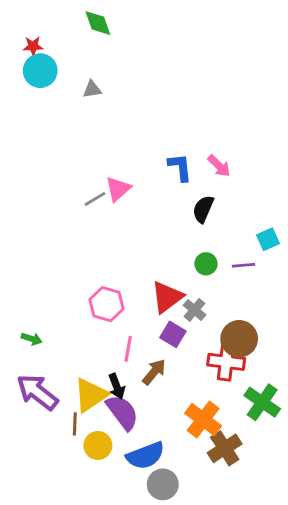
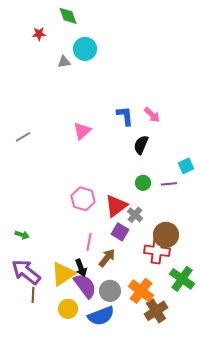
red star: (33, 46) -> (39, 34), moved
cyan circle: (40, 71) -> (85, 49), moved
gray line: (95, 199) -> (23, 137), moved
pink hexagon: (107, 304) -> (83, 199), moved
brown line: (75, 424) -> (33, 295), moved
gray circle: (163, 484) -> (110, 291), moved

